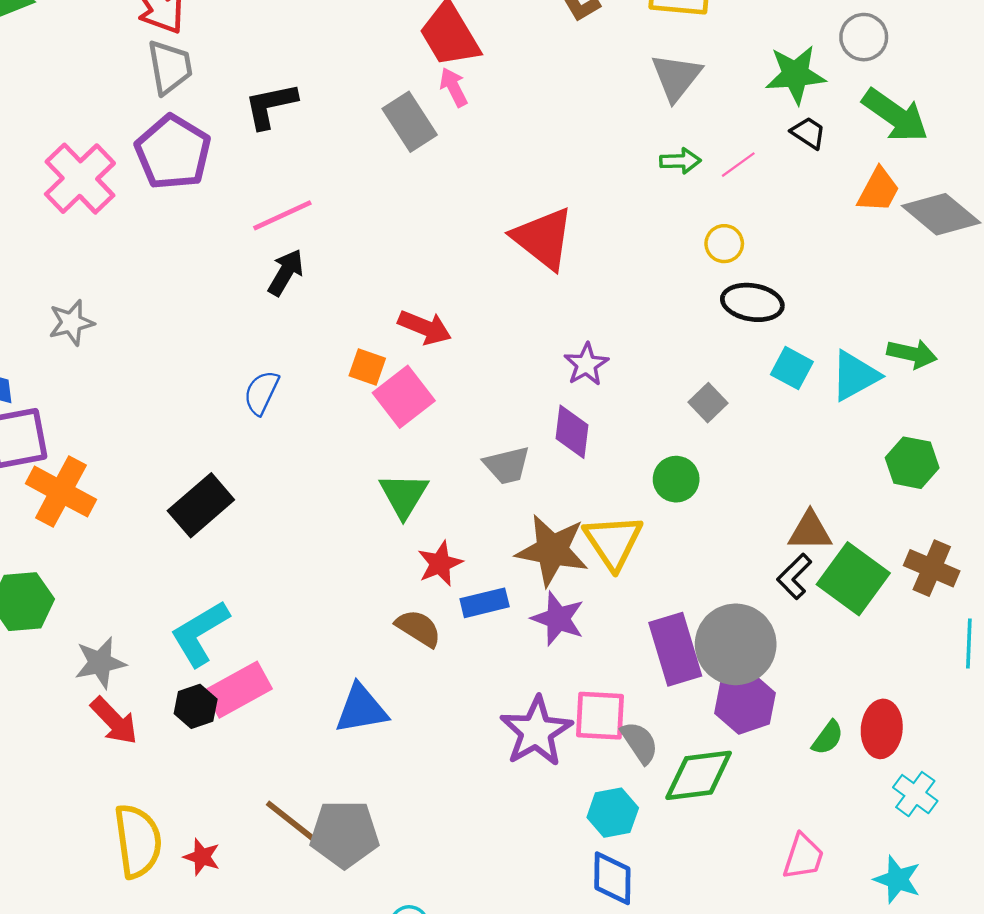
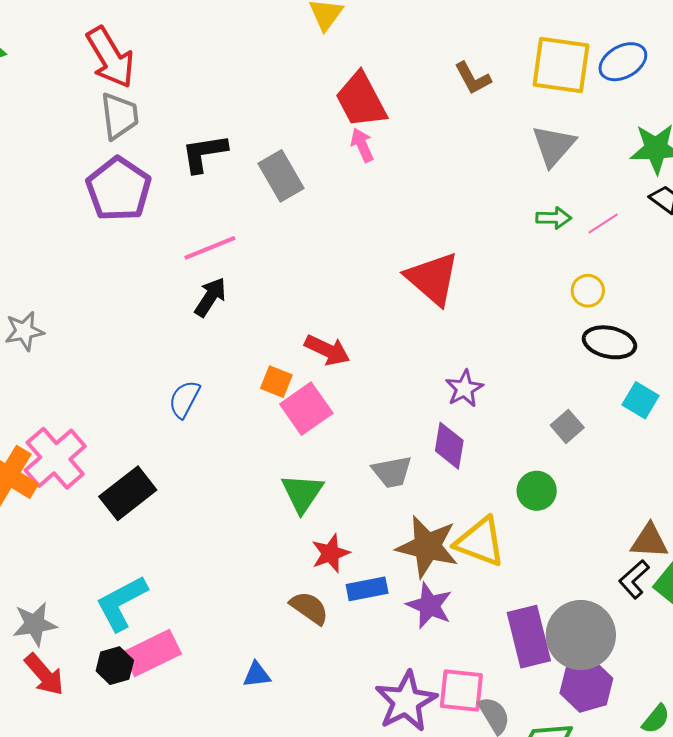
gray rectangle: (410, 122) -> (281, 176), moved
pink cross: (80, 179) -> (55, 458), moved
yellow triangle: (613, 542) -> (480, 542), turned -38
blue triangle: (361, 709) -> (257, 675), size x0.6

